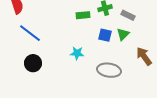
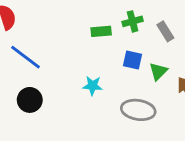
gray rectangle: (128, 15) -> (165, 31), turned 32
green triangle: (123, 34) -> (158, 71), moved

